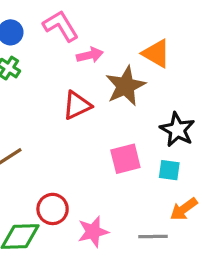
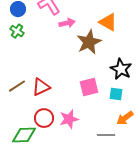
red triangle: (77, 105) -> (41, 87), moved
pink star: (93, 232) -> (69, 119), moved

